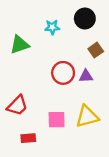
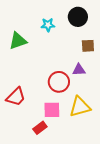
brown square: (96, 50) -> (88, 46), turned 32
red circle: (63, 73) -> (59, 82), moved
red rectangle: (28, 138) -> (40, 128), moved, turned -32

